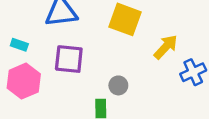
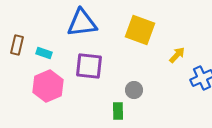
yellow arrow: (166, 47) -> (177, 55), size x0.7

